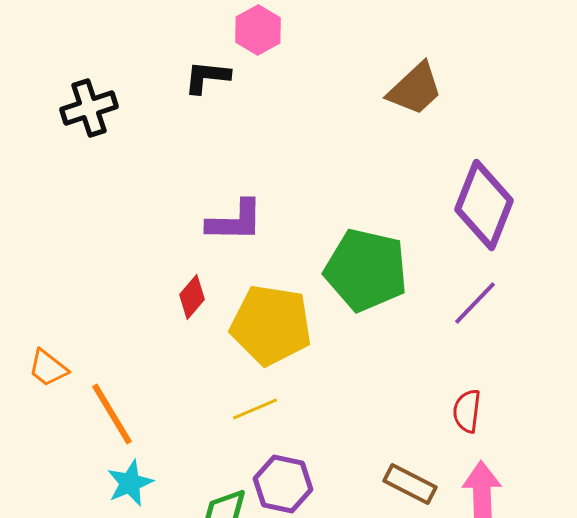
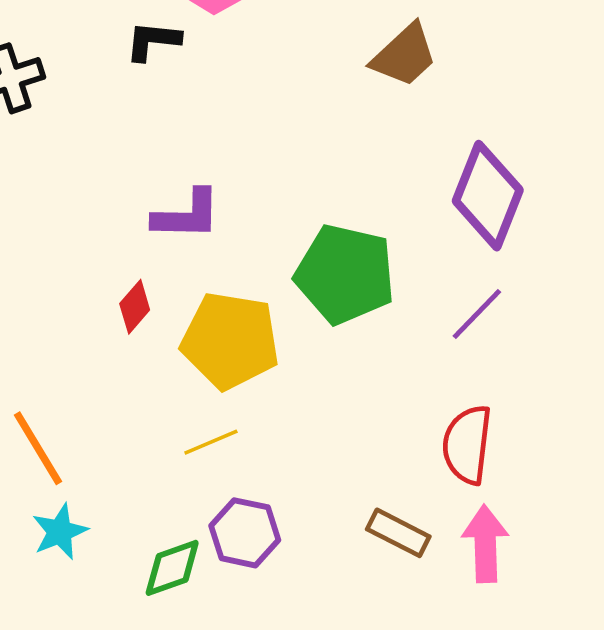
red semicircle: (467, 411) -> (467, 445), size x1.5

